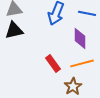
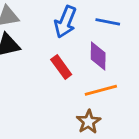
red rectangle: (53, 63) -> (61, 67), moved

